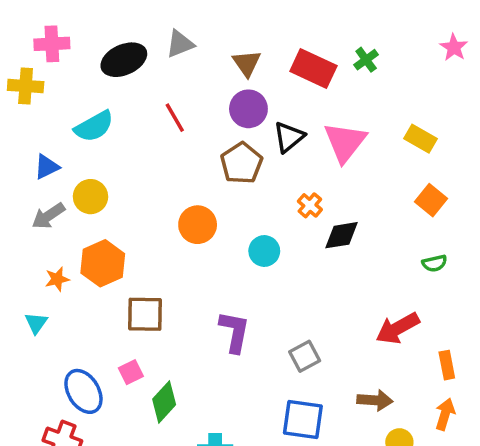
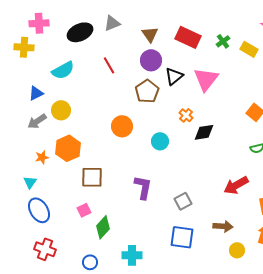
green cross: (366, 60) -> (223, 41), moved
yellow rectangle: (420, 139) -> (249, 49), moved
blue ellipse: (83, 391) -> (39, 210), moved

